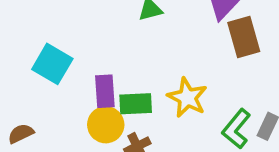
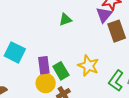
green rectangle: (136, 104) -> (61, 71), turned 66

